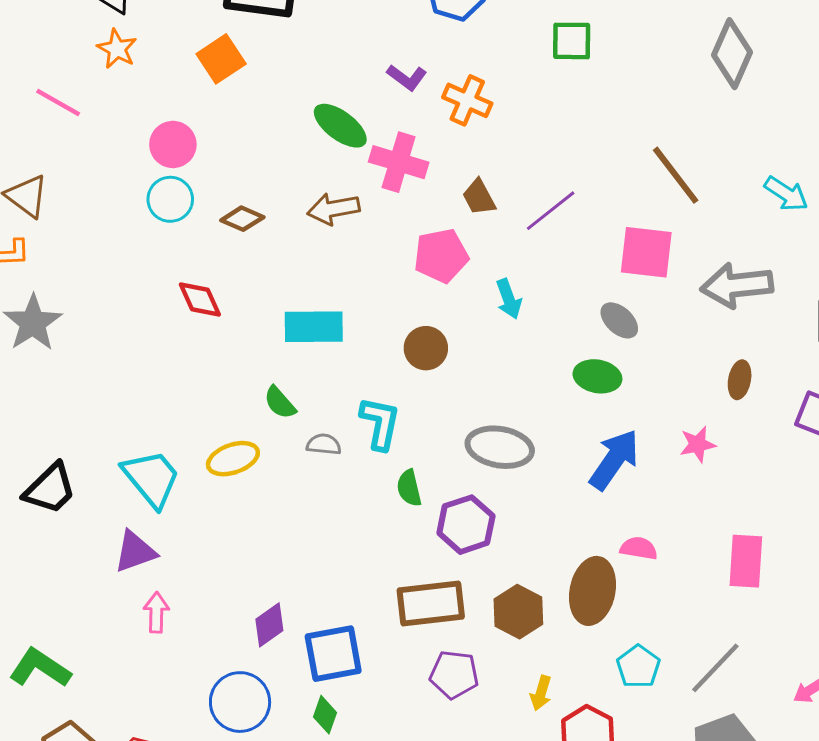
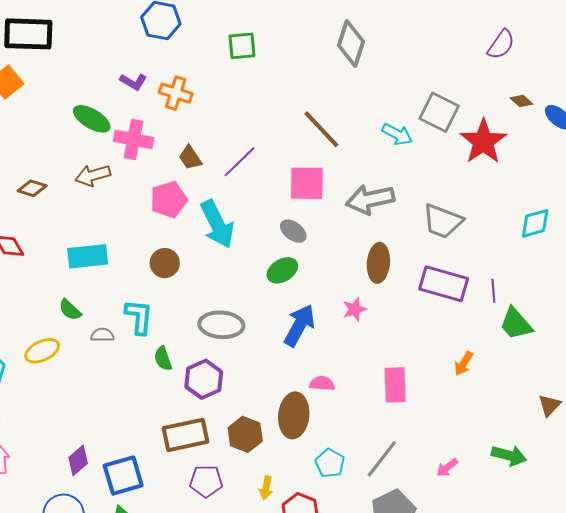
cyan arrow: (509, 299) -> (217, 224), size x1.8
green ellipse: (597, 376) -> (282, 270), turned -36
brown ellipse: (740, 380) -> (378, 263), size x1.5

